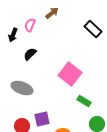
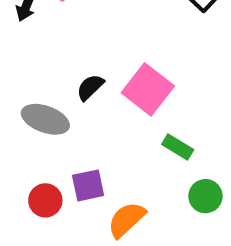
black semicircle: (30, 54) -> (90, 87), moved

